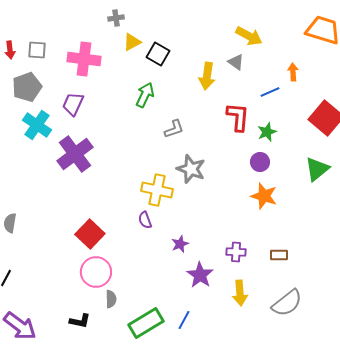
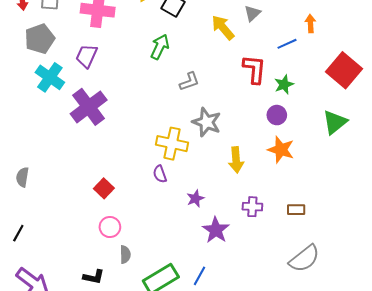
gray triangle: (236, 62) -> (252, 13), turned 42
yellow arrow: (207, 76) -> (223, 28), turned 132
red square: (90, 234) -> (104, 188), size x0.7
pink circle: (96, 272) -> (110, 227), size x0.7
yellow arrow: (240, 293) -> (236, 160), moved

